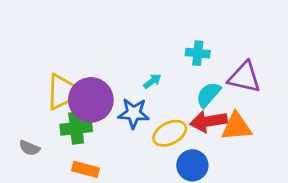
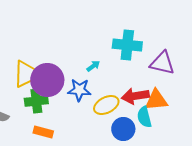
cyan cross: (198, 53) -> (127, 45), size x1.6
cyan semicircle: (208, 95) -> (144, 117), moved, turned -55

